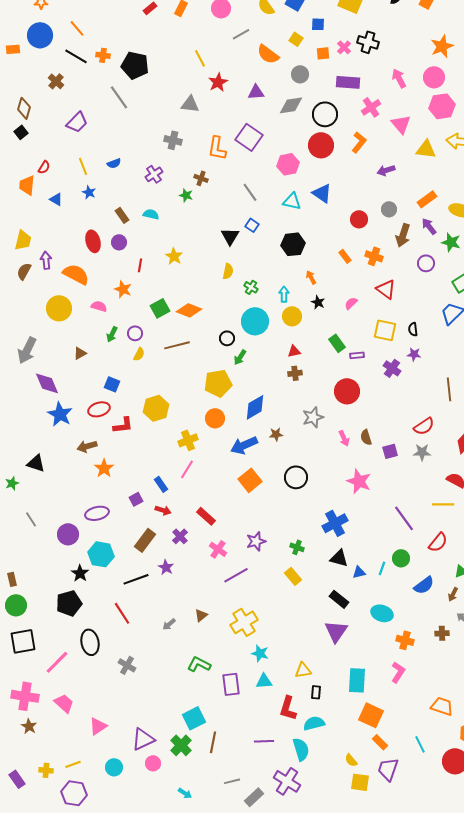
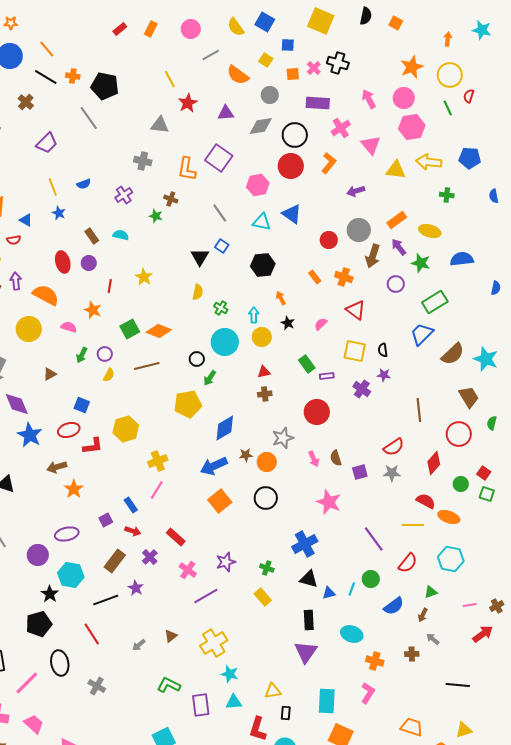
red semicircle: (44, 167) -> (14, 240), moved, turned 48
gray circle: (389, 209) -> (359, 230), size x1.5
orange circle: (215, 418) -> (267, 462), moved
black rectangle: (339, 599) -> (309, 620), turned 48

